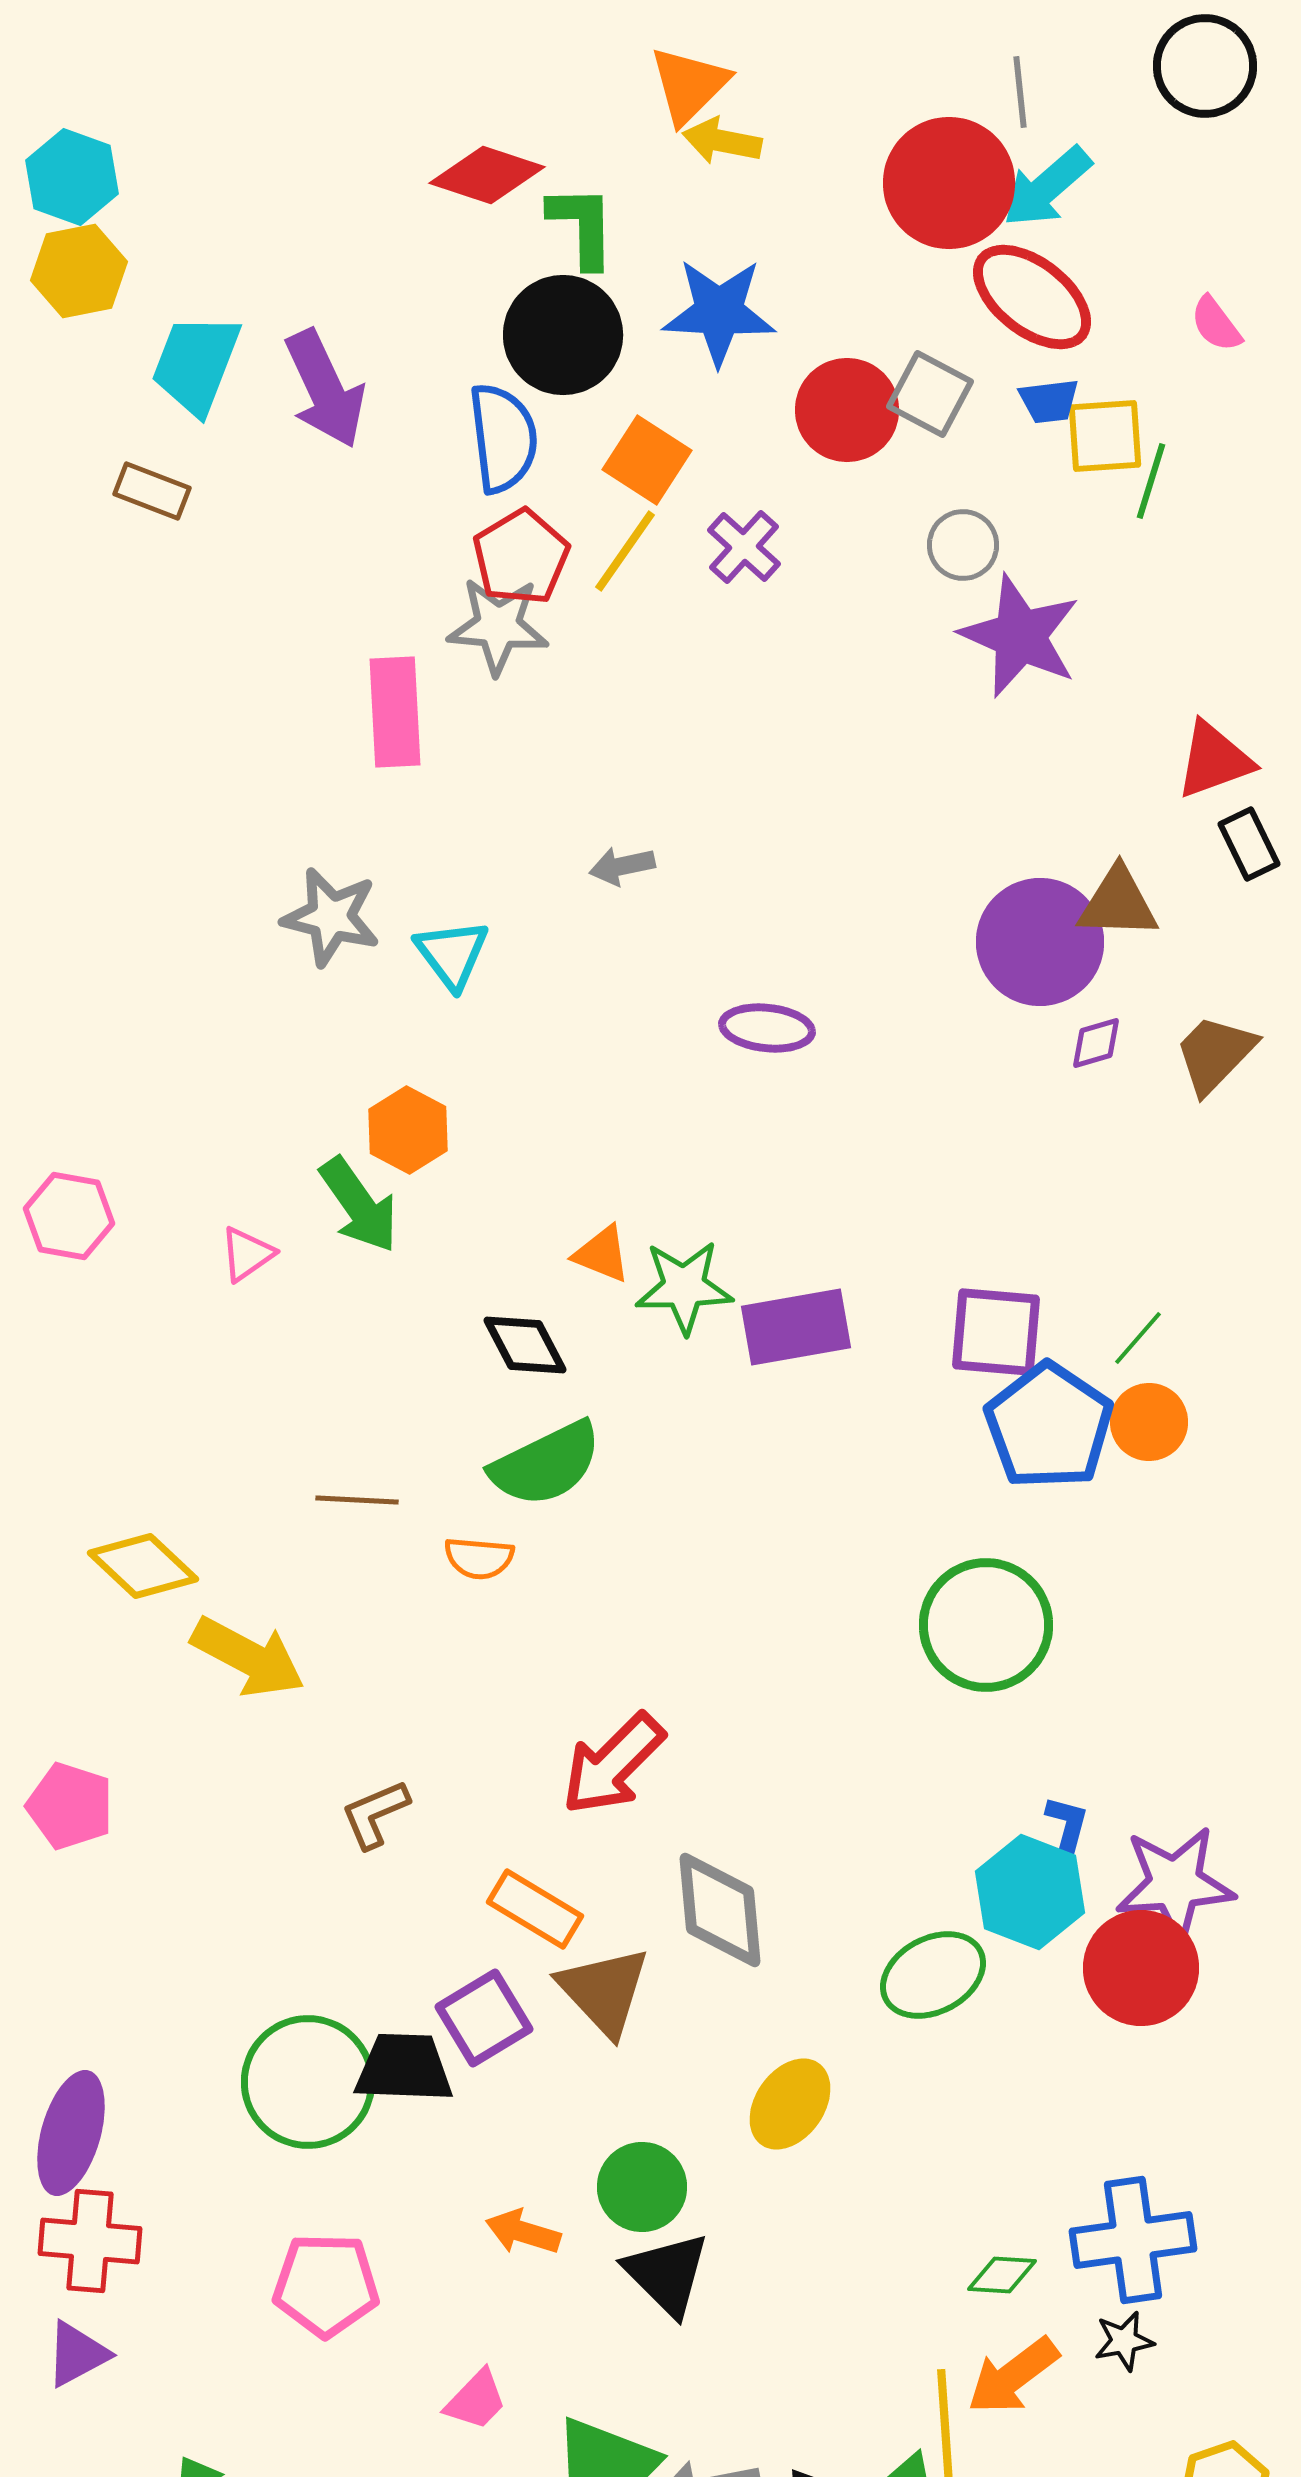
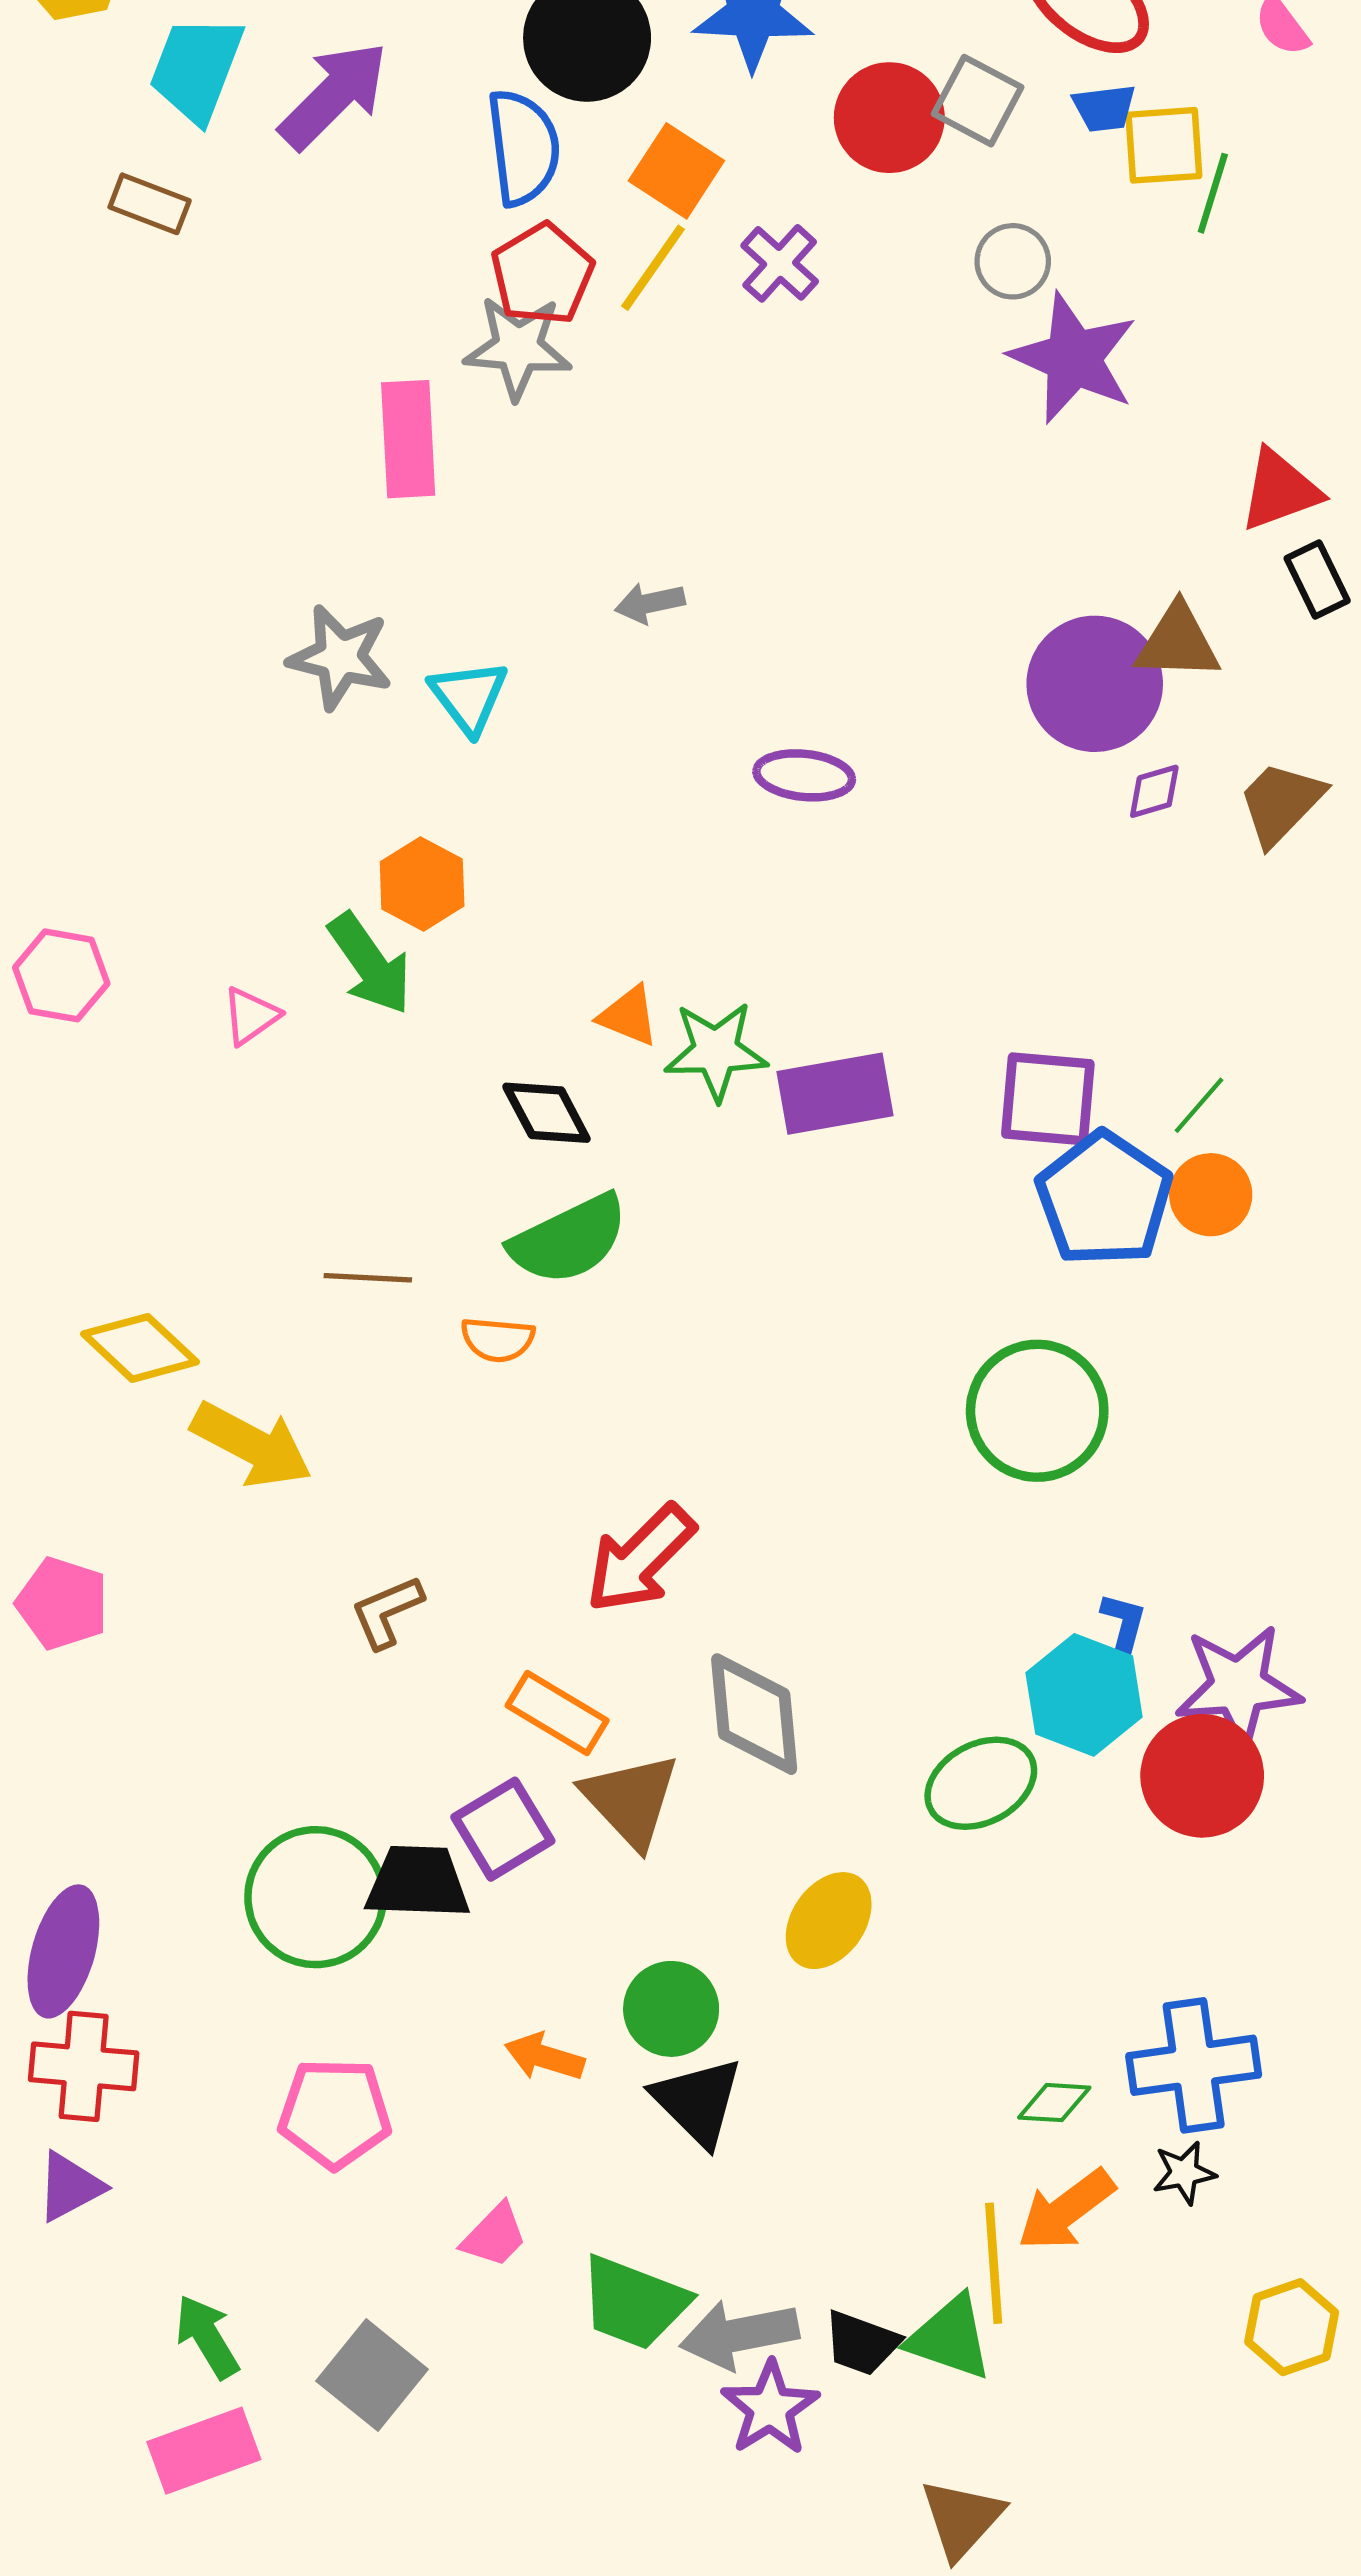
purple arrow: (325, 389) -> (334, 95), turned -110

